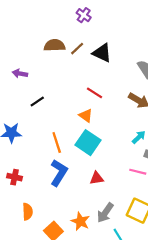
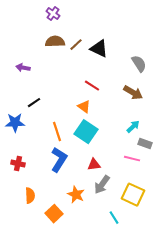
purple cross: (84, 15) -> (53, 14), moved
black line: (37, 102) -> (34, 103), moved
gray arrow: (105, 213) -> (102, 185), moved
orange star: (80, 221) -> (76, 195), moved

